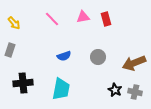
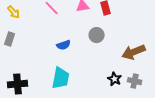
gray circle: (98, 57) -> (97, 35), moved
black cross: (23, 83) -> (18, 84), moved

